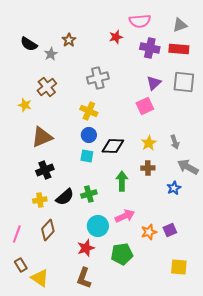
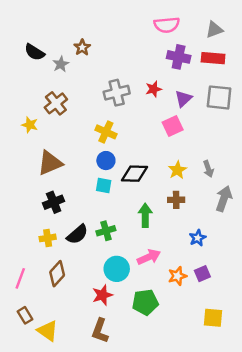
red star: (116, 37) -> (154, 89), moved
gray arrow: (188, 167) -> (224, 199), turned 80
blue star: (174, 188) -> (198, 238), moved

